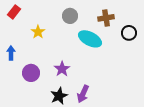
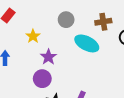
purple star: (62, 69) -> (48, 57), moved
purple circle: (31, 73) -> (42, 79), moved

